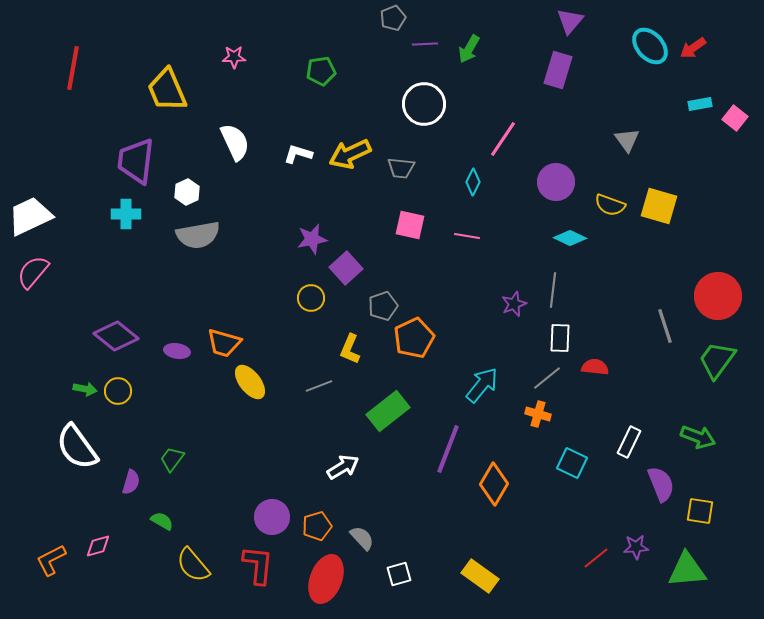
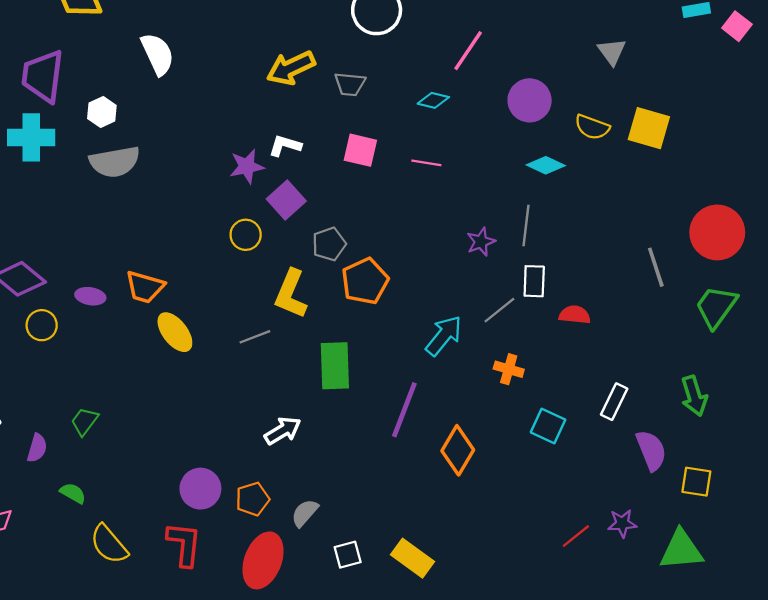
white L-shape: (298, 154) -> (285, 146), moved
cyan diamond: (473, 182) -> (433, 100), turned 76
cyan cross: (126, 214) -> (31, 137), size x1.4
yellow L-shape: (350, 349) -> (291, 294), size x1.4
gray line: (547, 378) -> (499, 310), moved
yellow circle: (118, 391) -> (42, 325), moved
green rectangle: (388, 411) -> (335, 366), turned -54
green arrow: (698, 437) -> (694, 396), turned 52
gray semicircle: (362, 538) -> (305, 513), turned -96
yellow rectangle: (480, 576) -> (412, 558), moved

